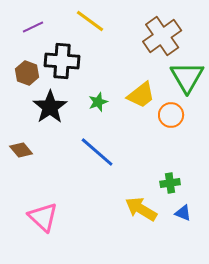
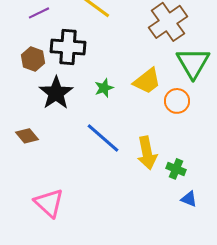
green cross: (170, 183) -> (176, 169), turned 30
yellow arrow: (141, 209) -> (147, 153), moved, turned -132

